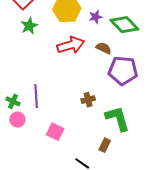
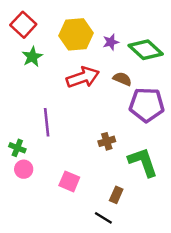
purple line: (36, 96) -> (47, 122), moved
brown rectangle: (105, 145) -> (116, 195), moved

